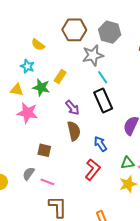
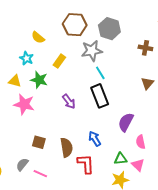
yellow rectangle: (60, 76) -> (59, 61), moved
brown semicircle: (74, 131) -> (66, 147), moved
red L-shape: (93, 170) -> (86, 164), turned -45

